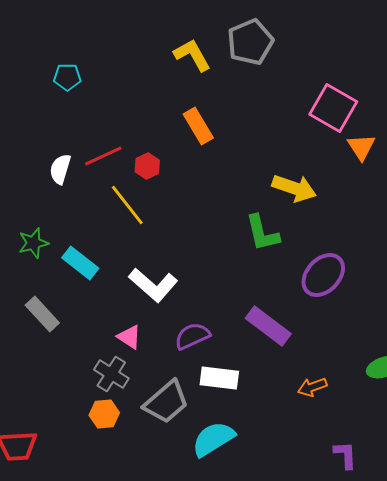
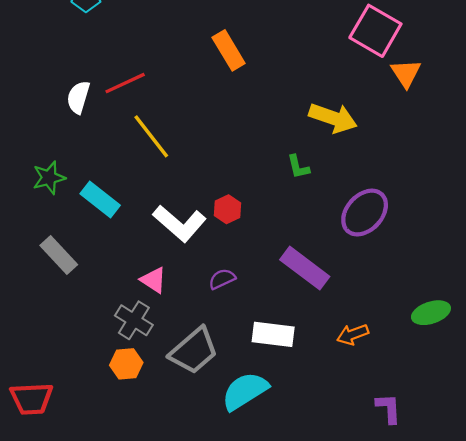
red hexagon: (147, 166) -> (227, 209), moved
green L-shape: (262, 233) -> (298, 167), size x0.6
purple semicircle: (192, 336) -> (222, 279), size x0.7
white rectangle: (219, 378) -> (273, 334), moved

